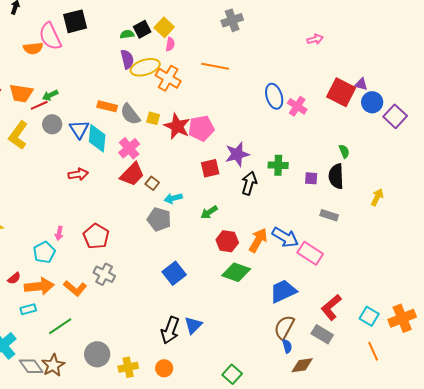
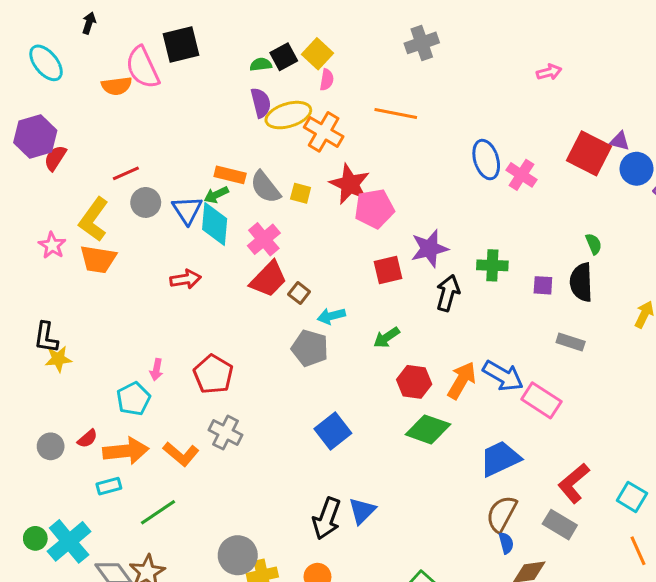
orange trapezoid: (21, 93) -> (98, 259), moved
green arrow: (50, 95) -> (216, 195), moved
red star: (177, 126) -> (350, 184), moved
gray circle: (97, 354) -> (238, 555), moved

